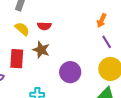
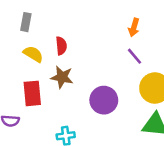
red semicircle: (44, 26) -> (61, 46), turned -88
purple line: (107, 42) -> (134, 56), moved

